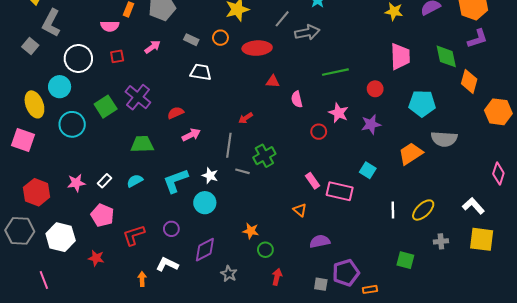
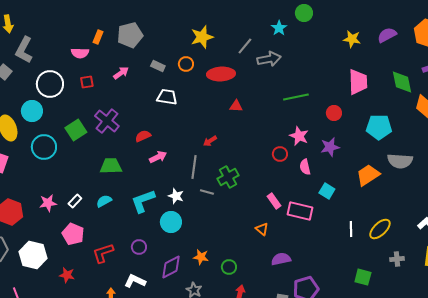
pink semicircle: (297, 99) -> (305, 167), moved
orange star: (251, 231) -> (201, 257), moved

